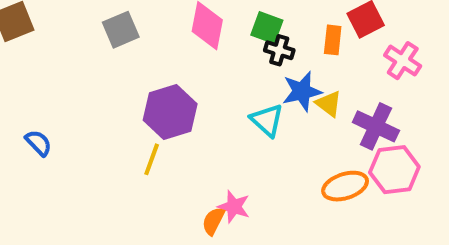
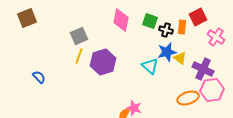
gray square: (121, 30) -> (79, 36), moved
black cross: (279, 50) -> (166, 30), moved
yellow line: (152, 159) -> (79, 56), moved

